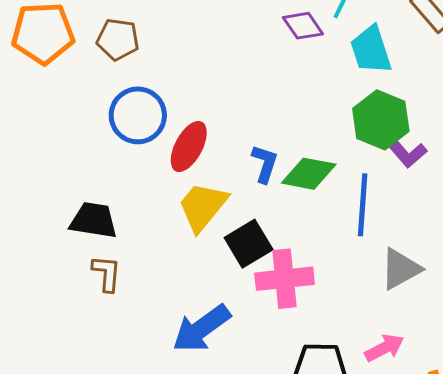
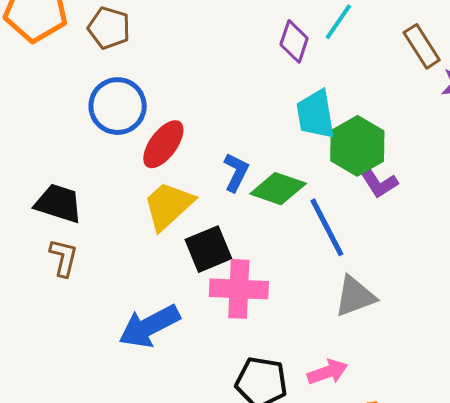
purple diamond: (303, 26) -> (294, 41), turned 45
cyan trapezoid: (371, 50) -> (315, 114), moved
blue line: (363, 205) -> (327, 227), turned -40

